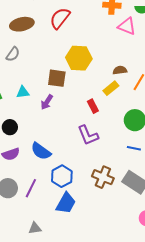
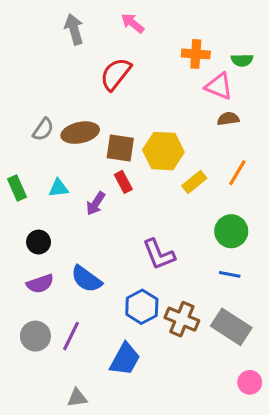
brown ellipse: (22, 24) -> (80, 133), moved
yellow hexagon: (79, 58) -> (163, 151), moved
brown semicircle: (120, 70) -> (228, 119), moved
brown square: (57, 78) -> (120, 148), moved
red rectangle: (93, 106) -> (123, 182), moved
blue hexagon: (62, 176) -> (142, 307), moved

